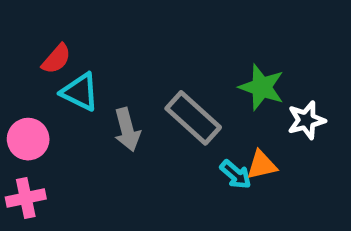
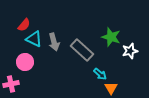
gray arrow: (127, 130) -> (54, 42), moved
pink circle: (28, 139) -> (25, 62), moved
orange triangle: (262, 165) -> (111, 88), moved, turned -48

